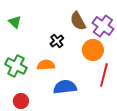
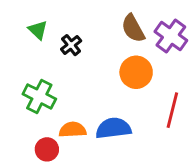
black cross: (57, 41) -> (71, 45), moved
orange circle: (93, 50) -> (136, 72), moved
orange semicircle: (46, 65) -> (73, 130), moved

